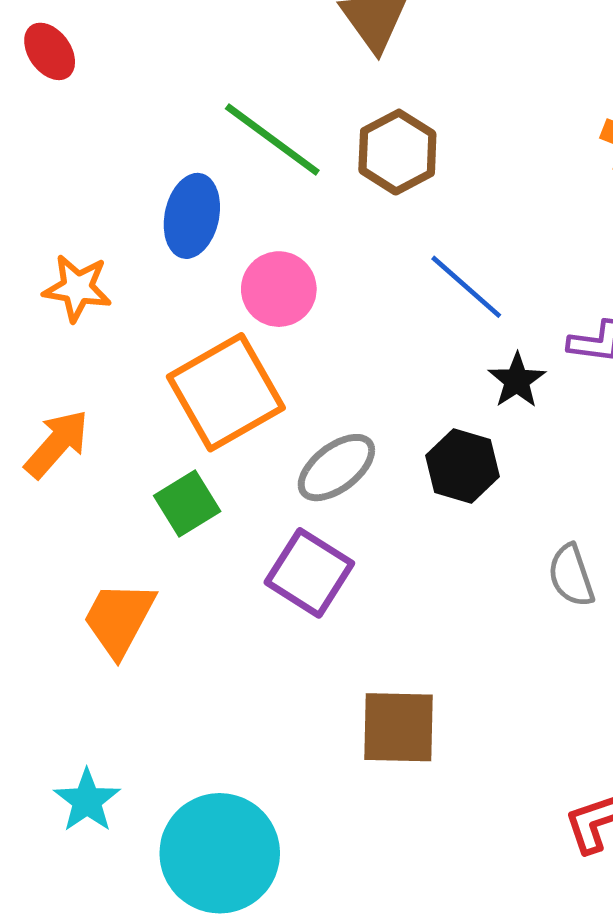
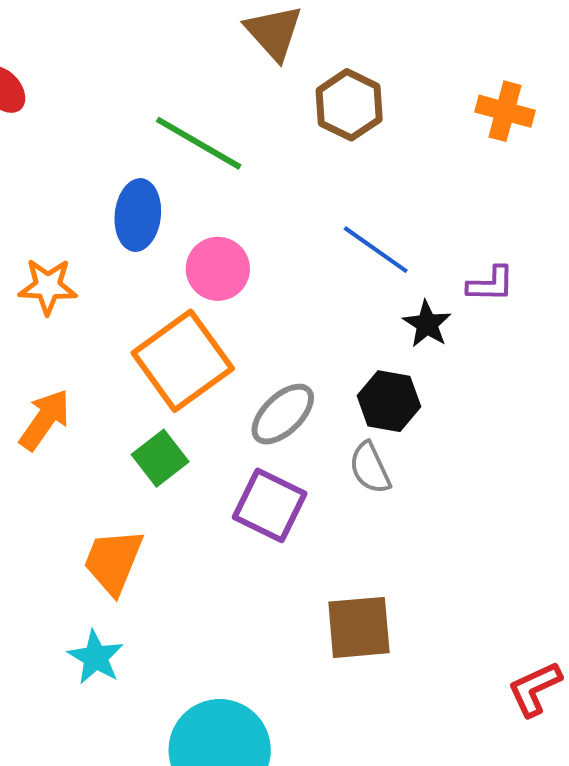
brown hexagon: (397, 152) -> (349, 105), moved
gray semicircle: (571, 575) -> (370, 468), moved
cyan star: (87, 801) -> (96, 657), moved

